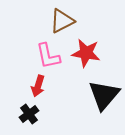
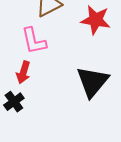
red star: (86, 53) -> (96, 20), moved

